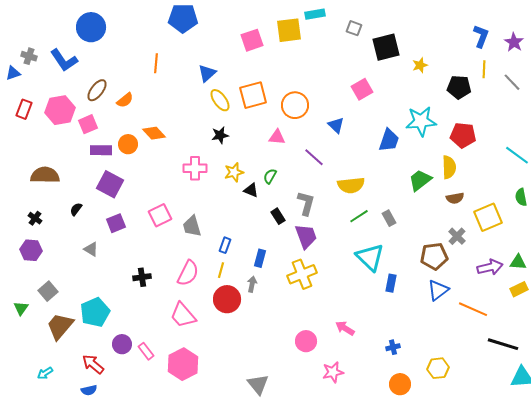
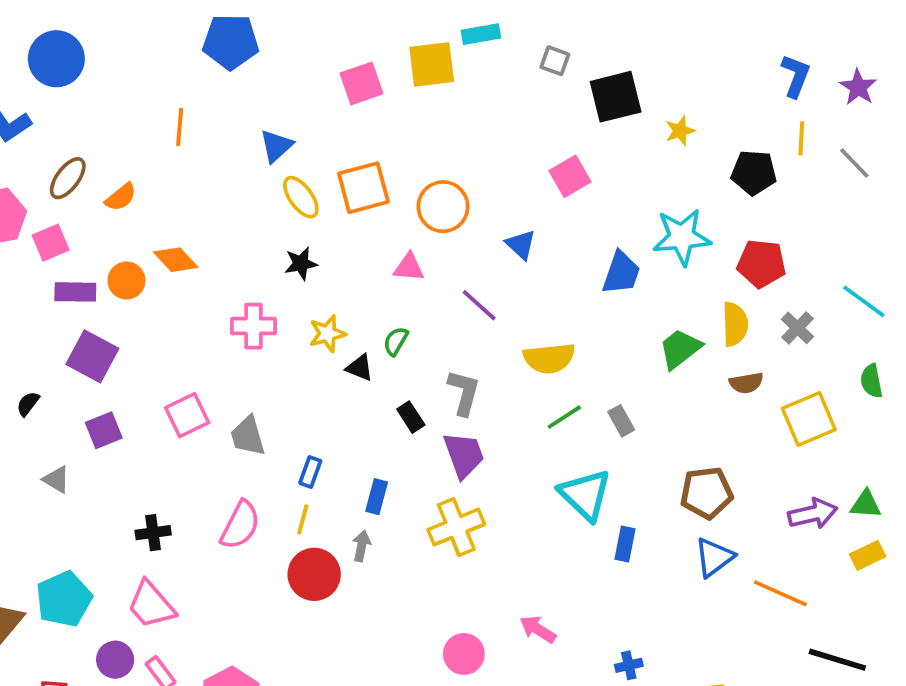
gray cross: (457, 236) -> (797, 328), moved
pink trapezoid: (183, 315) -> (151, 605), moved

